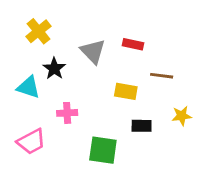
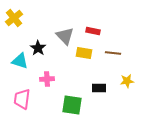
yellow cross: (39, 31) -> (14, 18), moved
yellow rectangle: (126, 91) -> (84, 53), moved
pink trapezoid: (31, 142) -> (22, 99), turned 125

